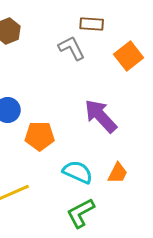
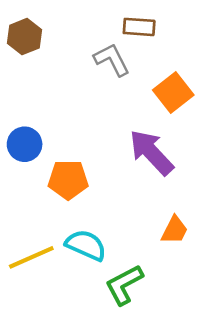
orange square: (129, 56) -> (173, 92), moved
cyan semicircle: (78, 172) -> (86, 245), moved

